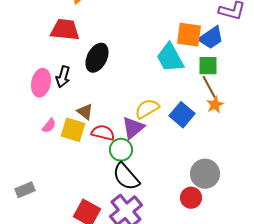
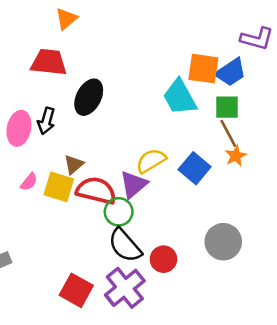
brown triangle: (85, 112) -> (74, 164), turned 42
red semicircle: (103, 133) -> (96, 191), size x1.4
red circle: (191, 198) -> (163, 259), moved

